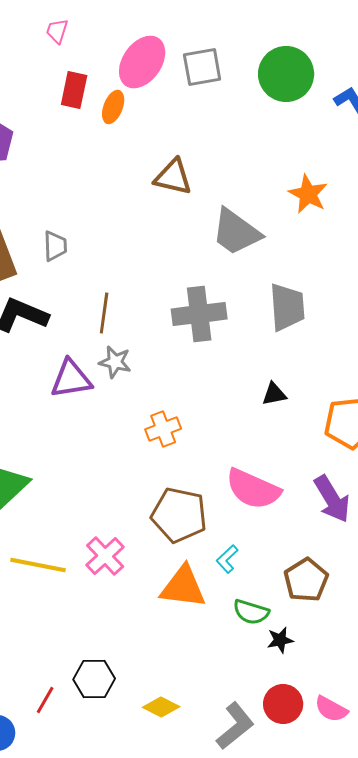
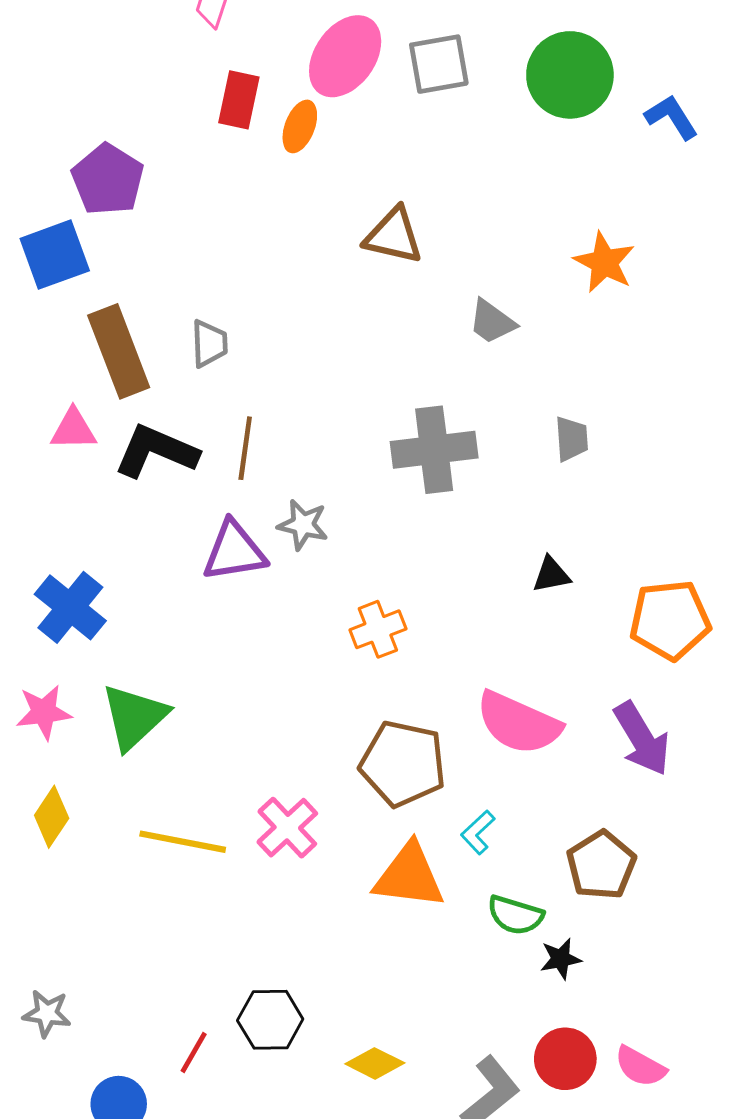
gray trapezoid: (236, 232) -> (492, 322), size x0.6
gray trapezoid: (287, 307) -> (572, 439), size x0.6
brown line: (104, 313) -> (245, 448), moved

